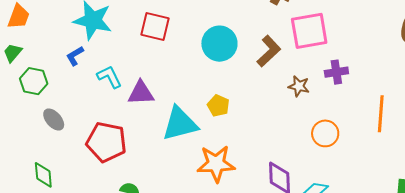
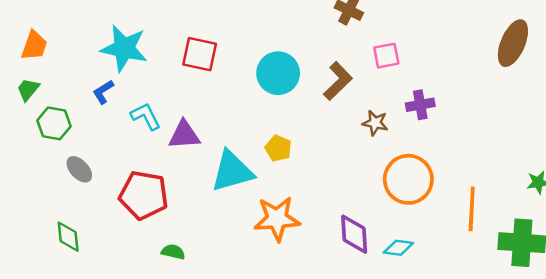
pink square: (309, 31) -> (386, 56), size x0.6
orange line: (381, 114) -> (472, 209), moved
orange circle: (325, 133) -> (408, 179), size x1.5

